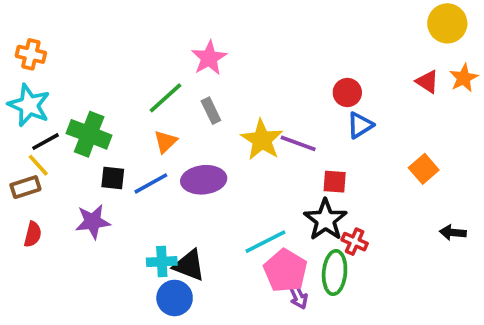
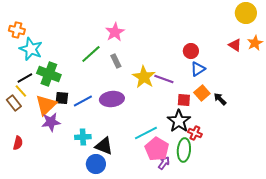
cyan star: (29, 105) -> (31, 49), moved
orange triangle: (165, 142) -> (46, 105), moved, size x1.6
orange square: (424, 169) -> (202, 93), moved
brown rectangle: (25, 187) -> (14, 103), turned 70
black arrow: (453, 233) -> (220, 99), moved, turned 40
red semicircle: (33, 234) -> (18, 143), moved
cyan cross: (162, 262) -> (83, 137), moved
purple arrow: (298, 296) -> (164, 163), turned -120

